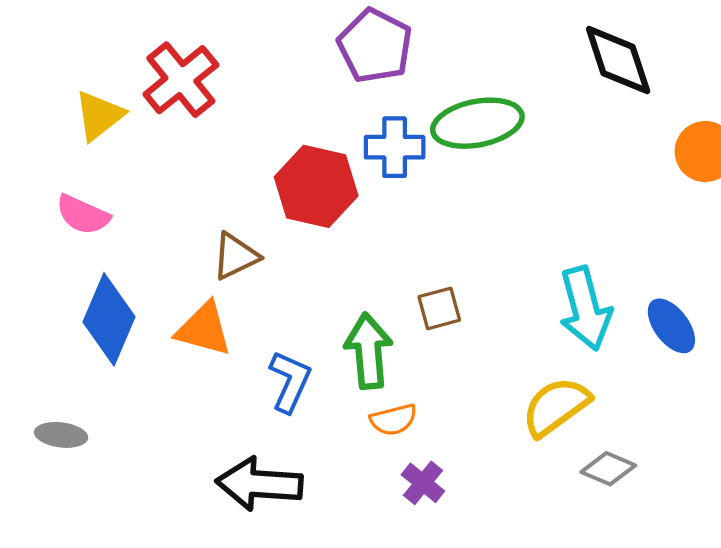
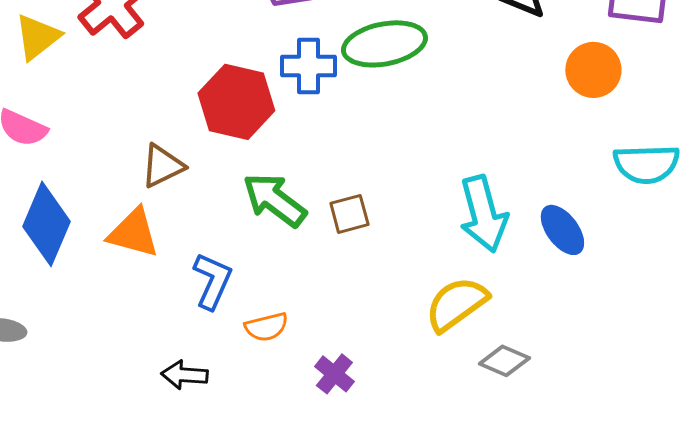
green arrow: (368, 351) -> (274, 200), moved, turned -48
orange semicircle: (393, 420) -> (266, 327), moved
black arrow: (259, 484) -> (184, 375), size x0.6

